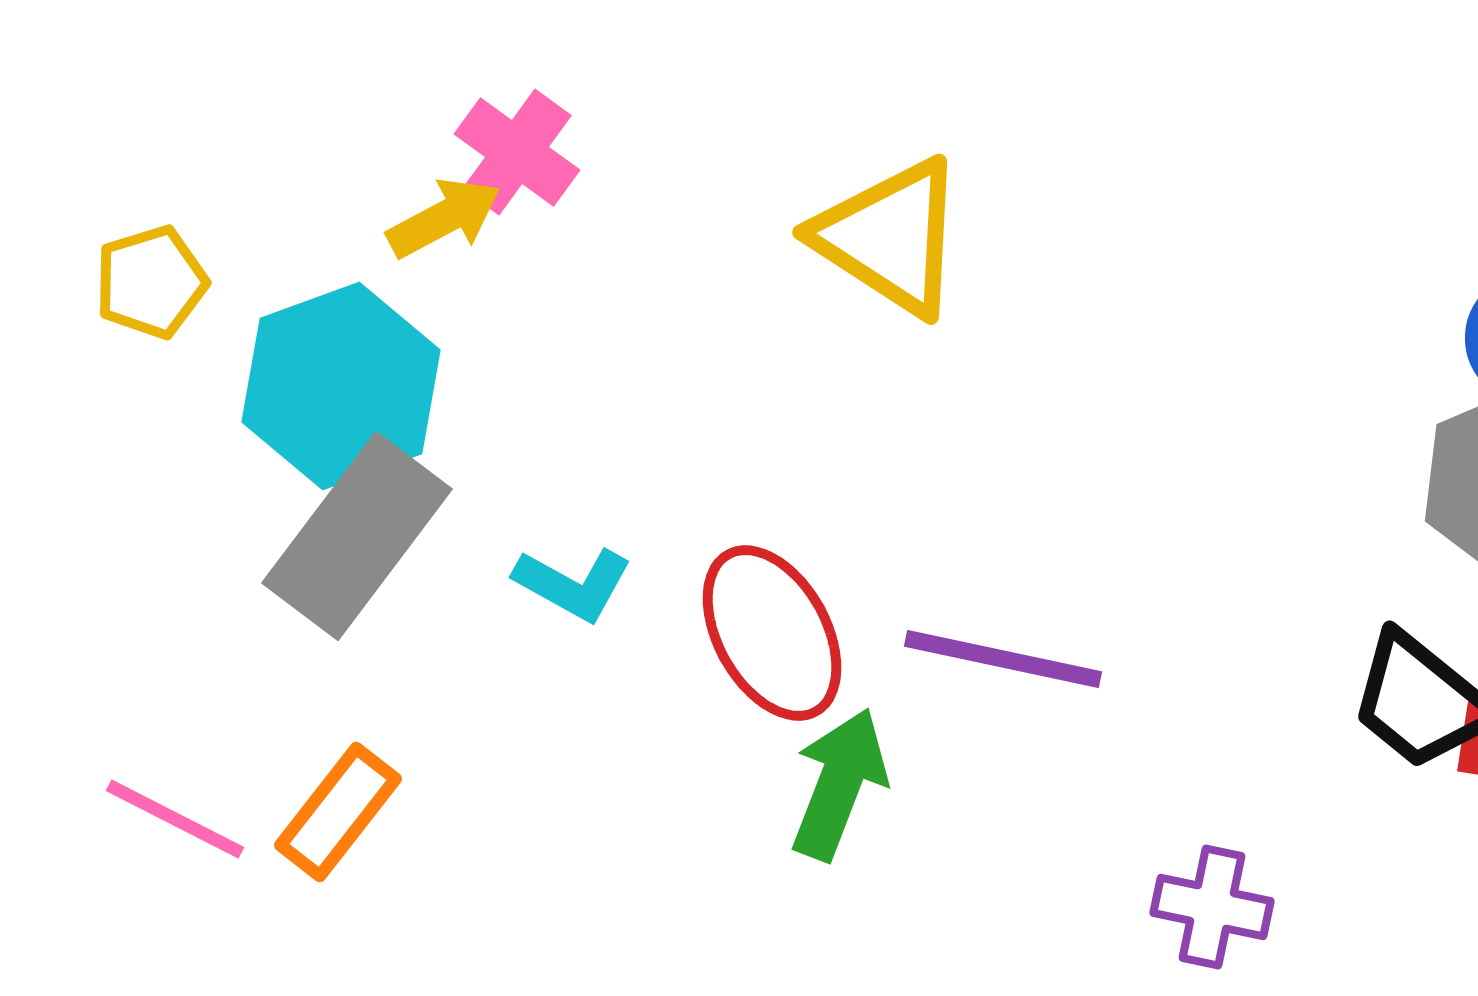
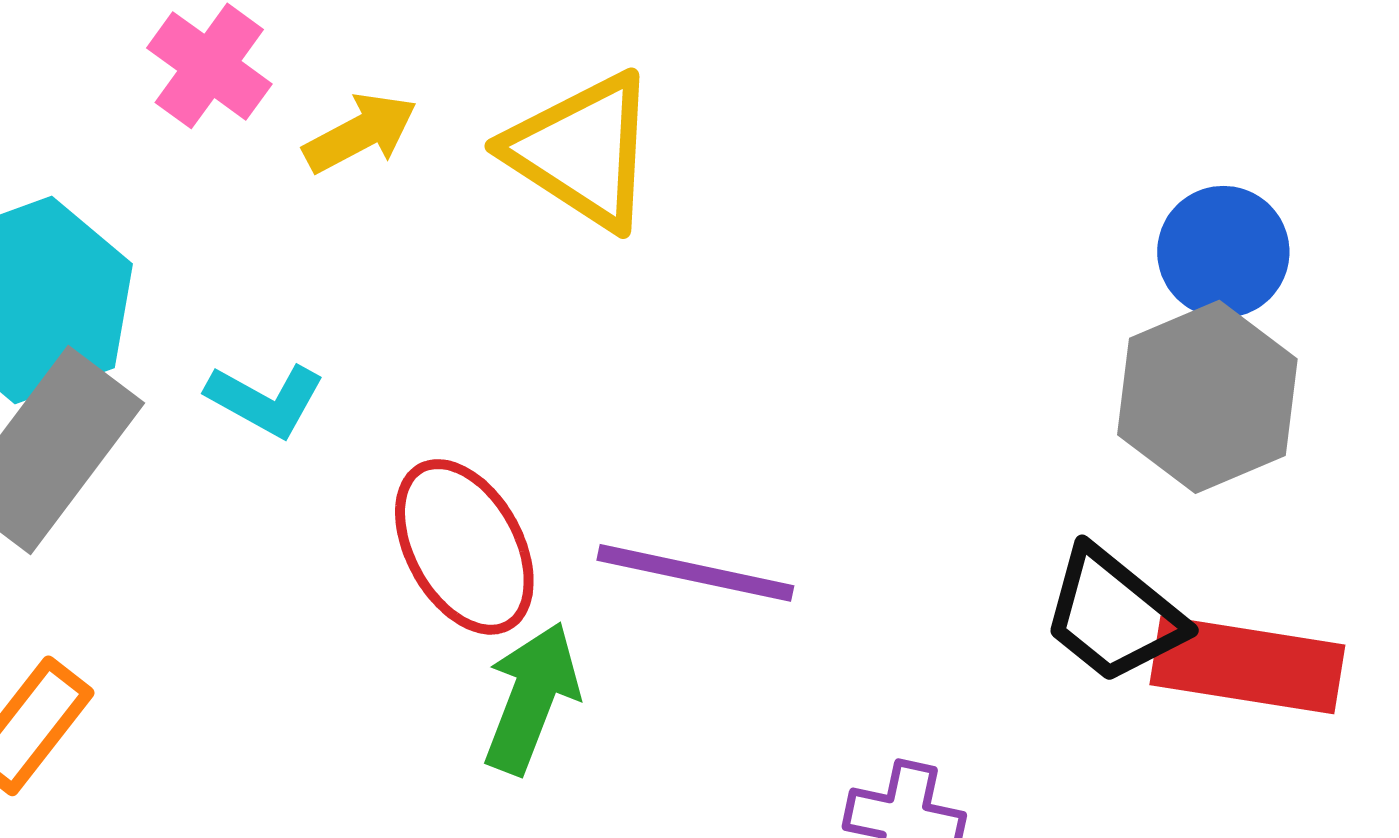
yellow arrow: (444, 218) -> (360, 133), moved
cyan L-shape: (573, 584) -> (265, 400), moved

